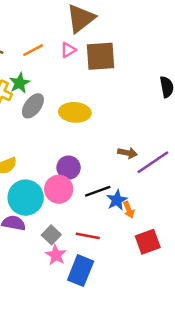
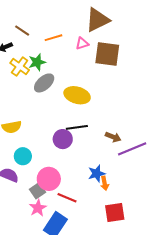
pink circle: (59, 189) -> (49, 179), moved
black line: (98, 191) -> (77, 127), moved
cyan circle: (26, 198) -> (23, 156), size x0.6

